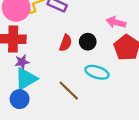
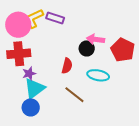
pink arrow: (116, 22) -> (96, 39), moved
red semicircle: (66, 43) -> (67, 66), moved

